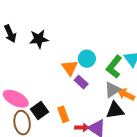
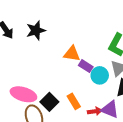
cyan circle: (87, 59) -> (100, 75), moved
orange triangle: (70, 68) -> (72, 54), turned -36

